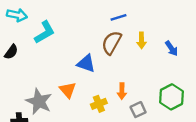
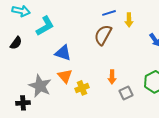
yellow arrow: (142, 40) -> (129, 20), moved
blue triangle: (86, 63) -> (63, 53), moved
yellow cross: (99, 104) -> (82, 88), moved

